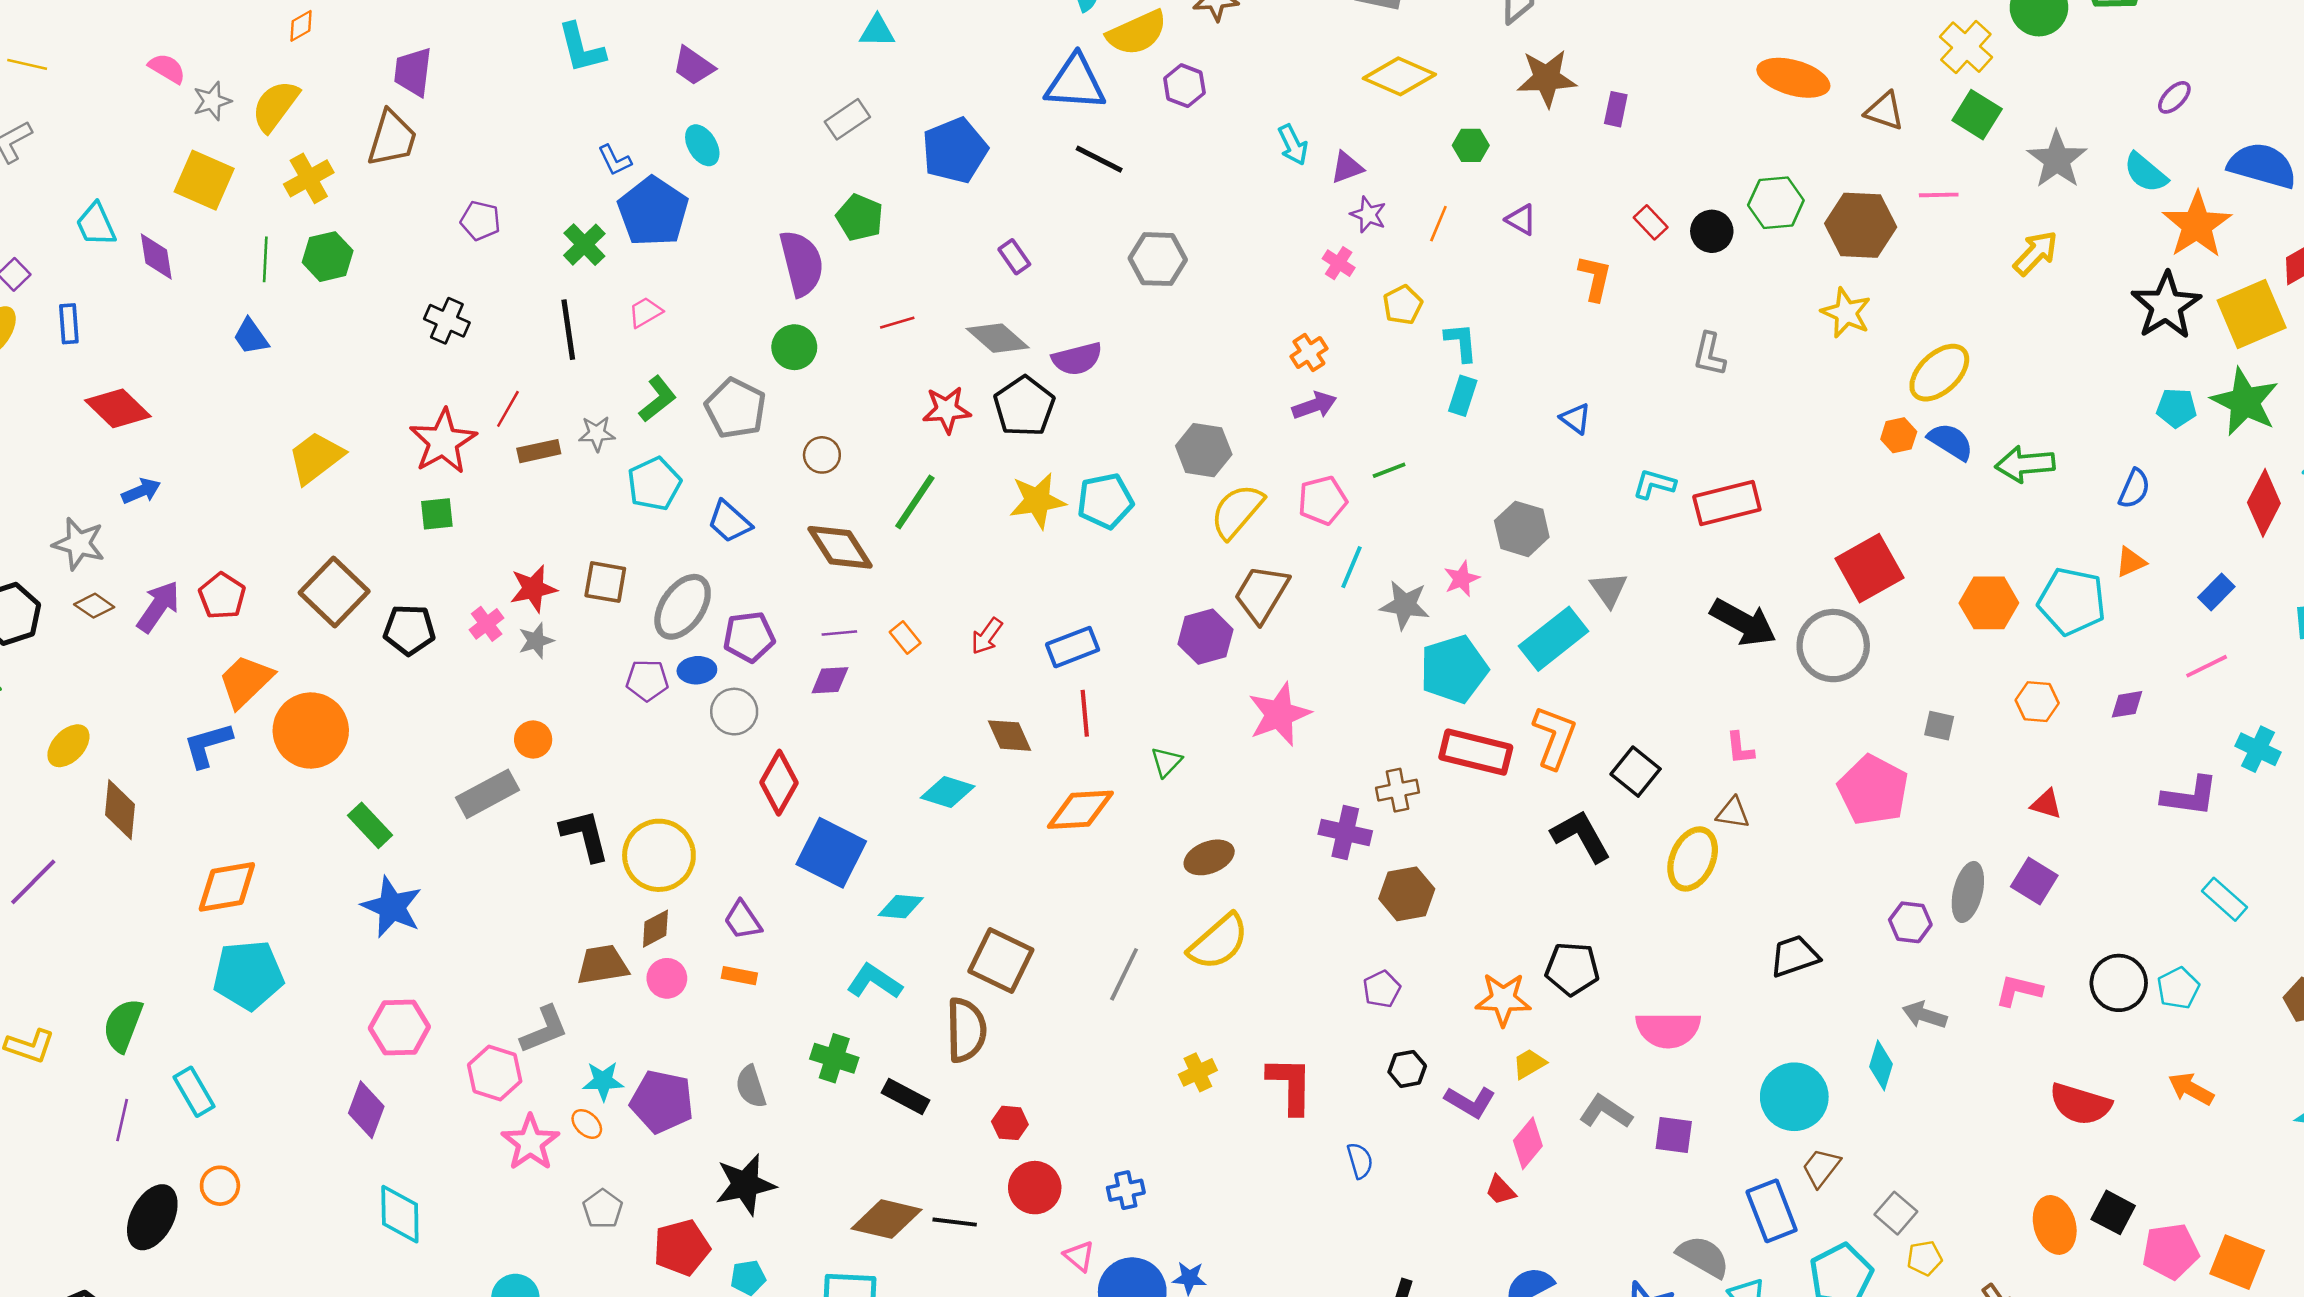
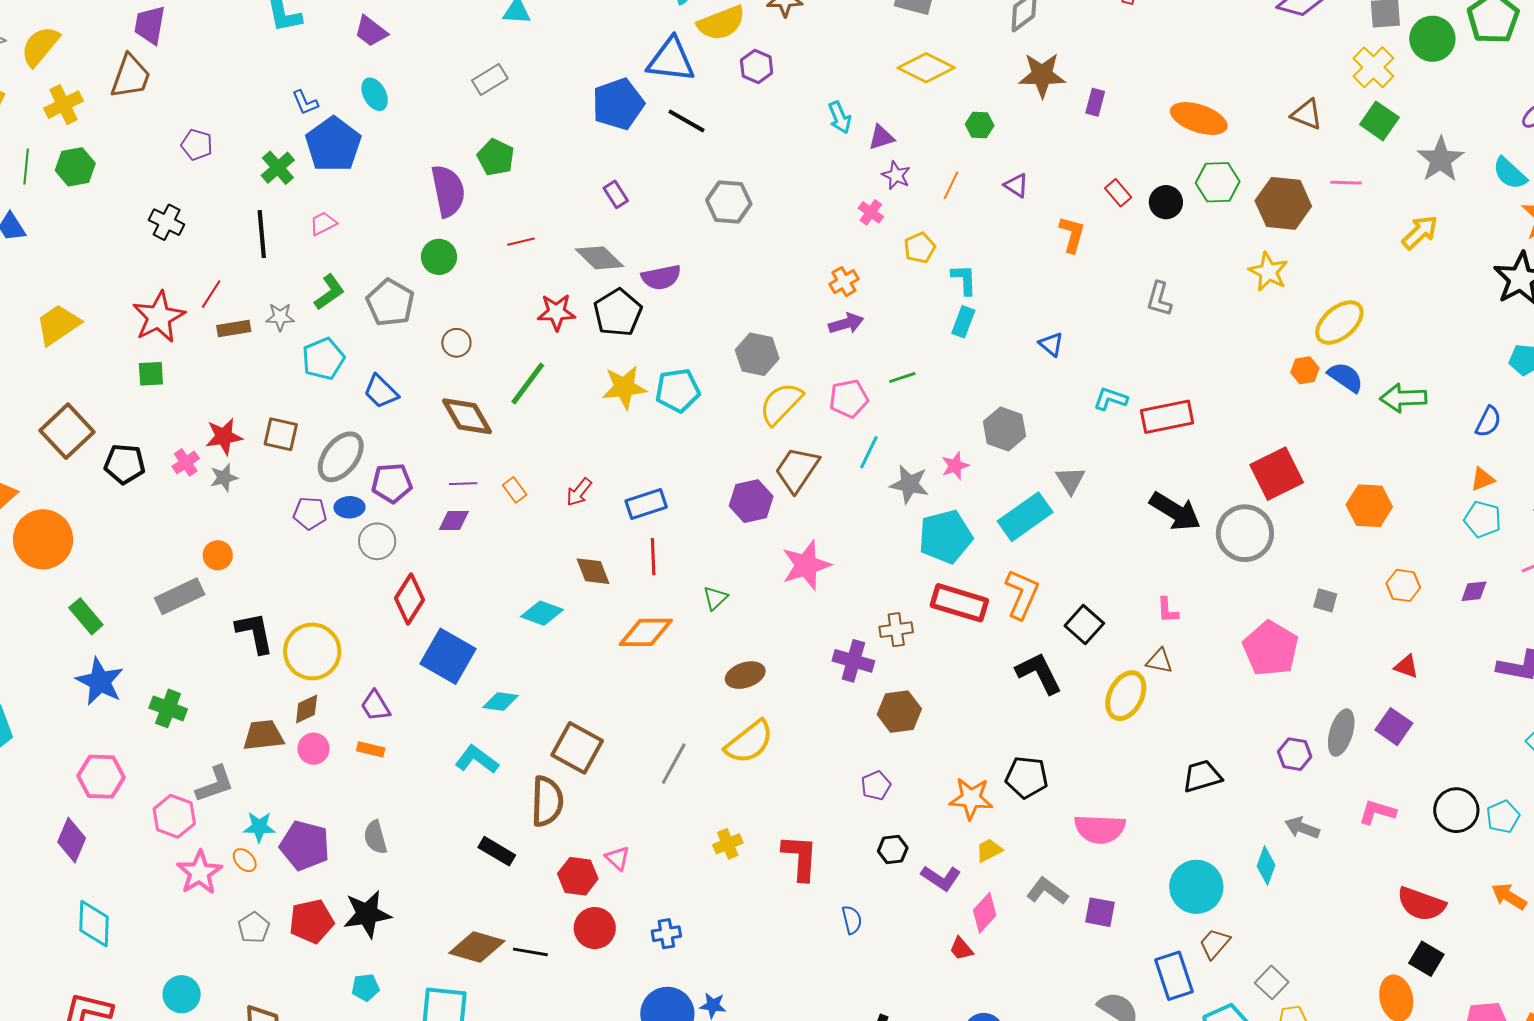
orange ellipse: (1793, 78) -> (1199, 118), moved
blue pentagon: (955, 150) -> (618, 104), moved
cyan pentagon: (2072, 601) -> (1483, 519), moved, size x0.7
green cross: (834, 1058) -> (168, 708), moved
red hexagon: (1010, 1123) -> (578, 876), size x1.4
black square: (2113, 1212) -> (1426, 959), moved
red pentagon: (682, 1248) -> (311, 921), moved
pink triangle: (1079, 1256) -> (618, 858), moved

